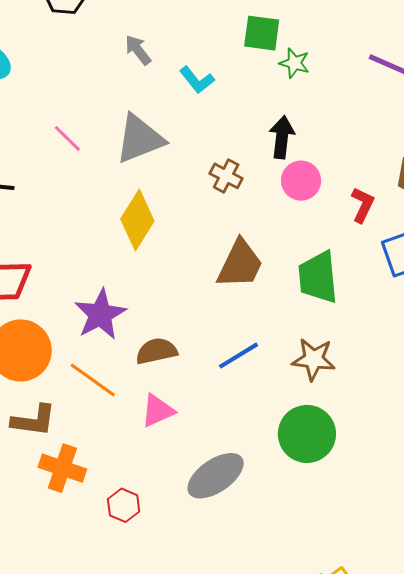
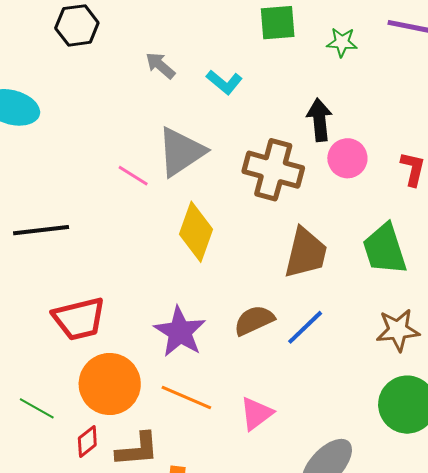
green star: (294, 63) -> (342, 42), moved
pink line: (67, 138) -> (133, 176), moved
brown cross: (226, 176) -> (273, 170), size x1.8
brown semicircle: (156, 351) -> (254, 320), moved
blue line: (238, 356) -> (305, 327), moved

